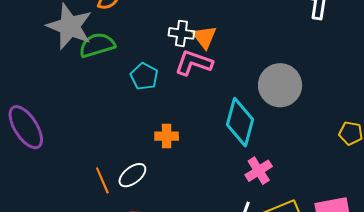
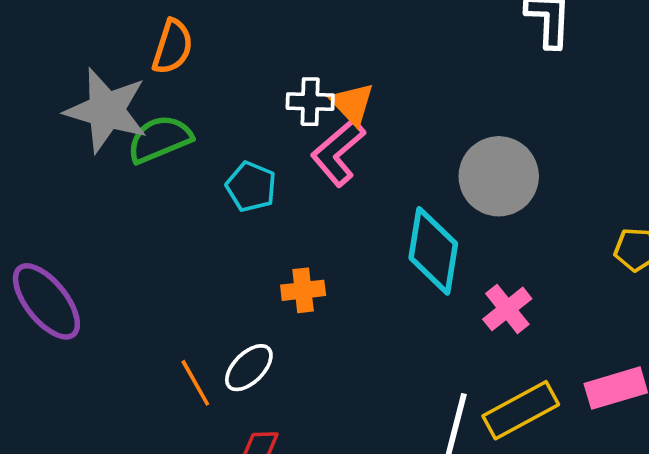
pink L-shape: (194, 63) -> (338, 152), turned -54
pink cross: (259, 171) -> (507, 309), moved

